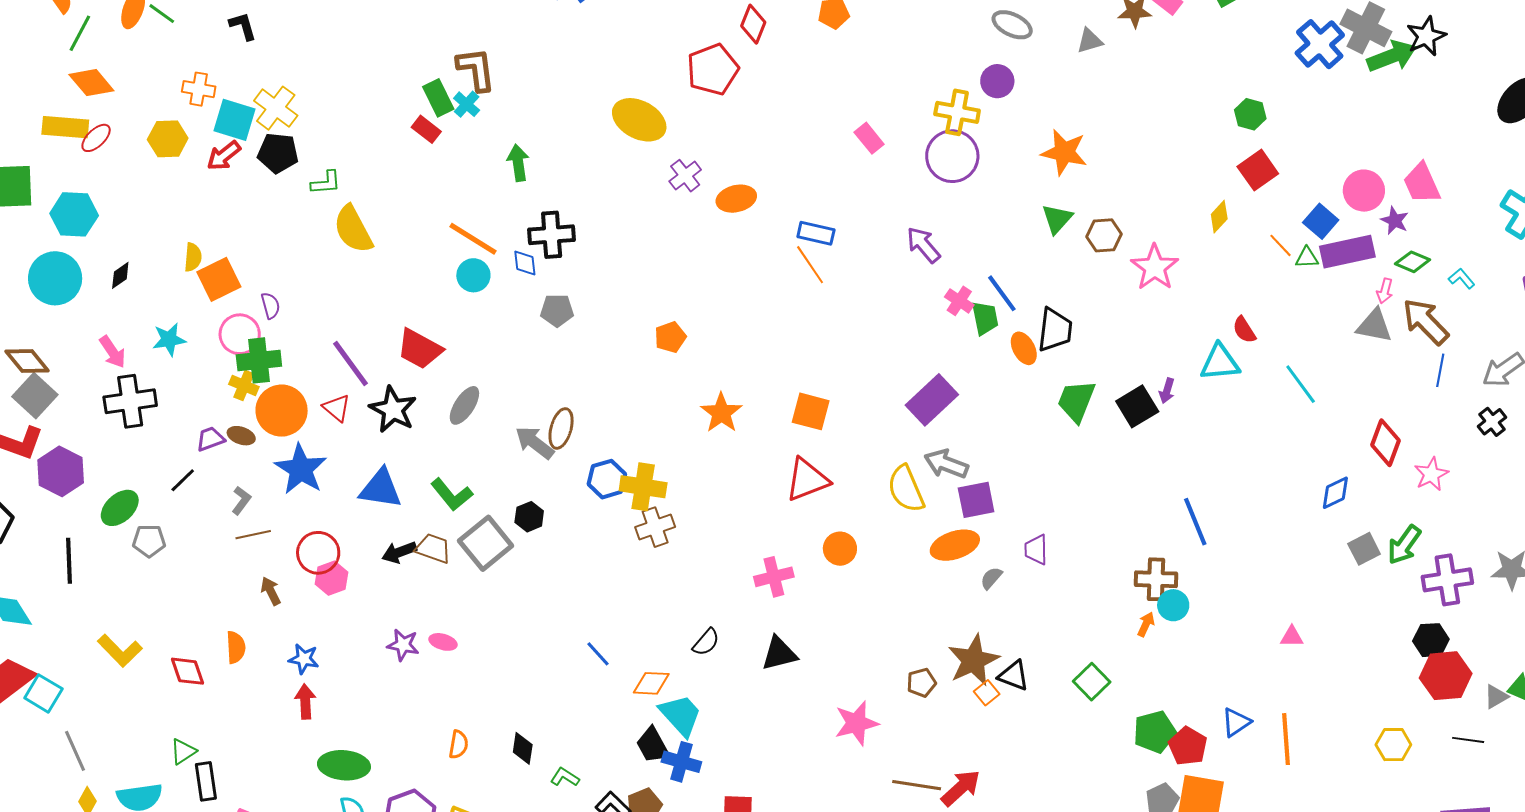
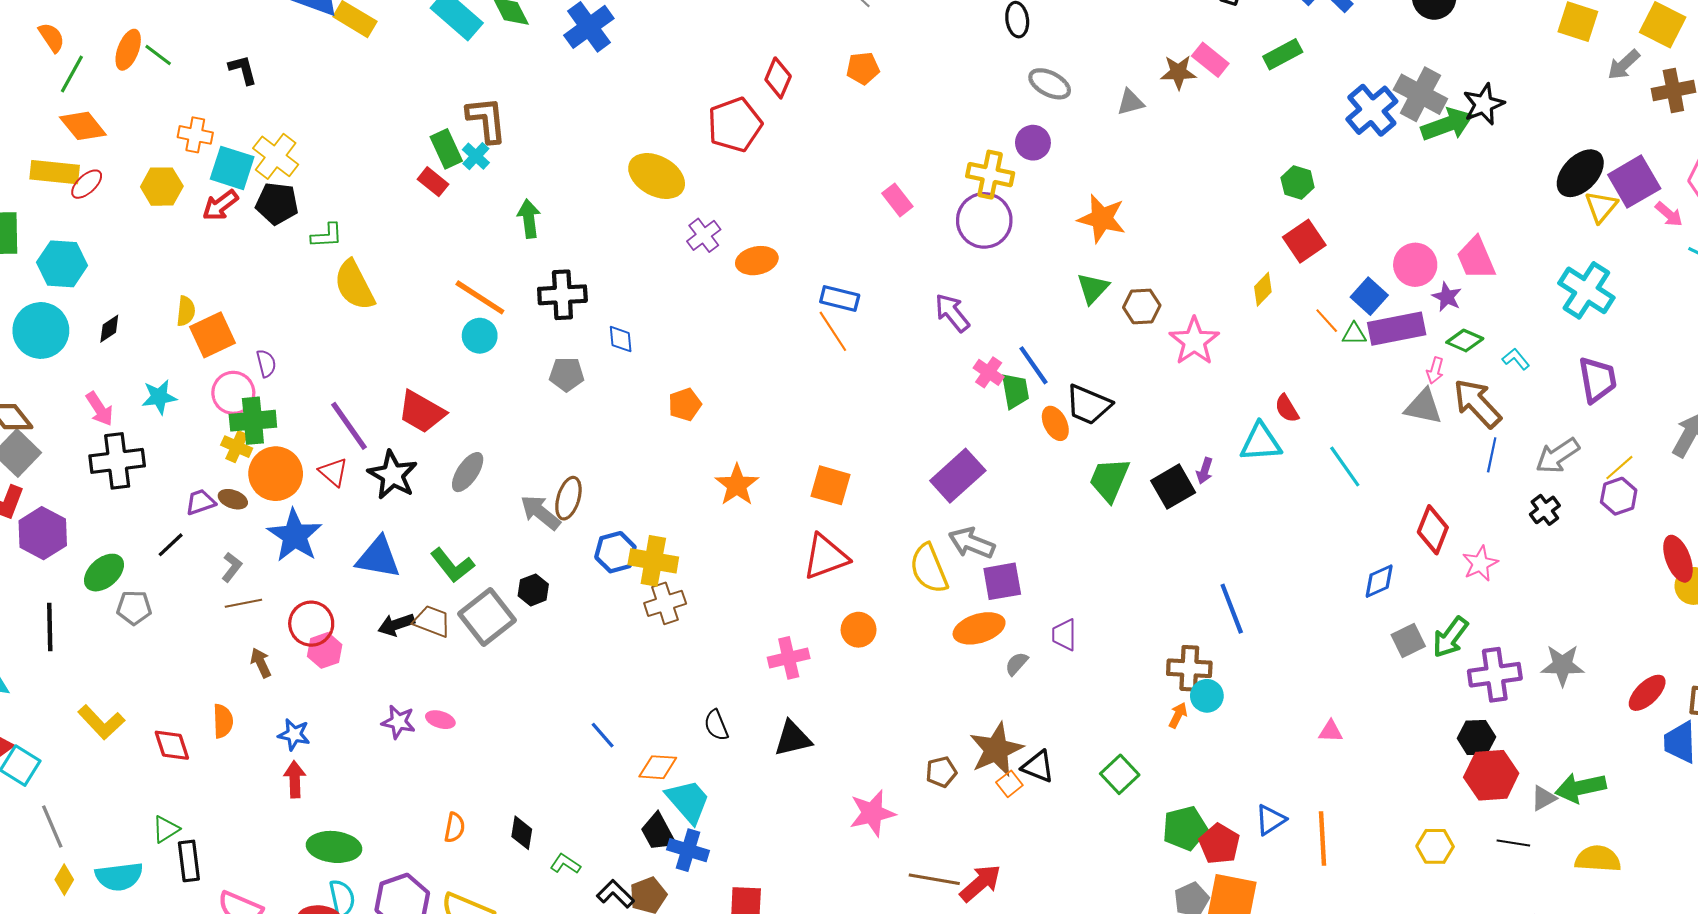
blue diamond: (525, 263) -> (621, 339), moved
black trapezoid: (1055, 330) -> (1088, 405), turned 105
black semicircle: (706, 642) -> (716, 725), turned 116

